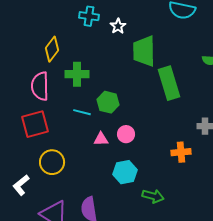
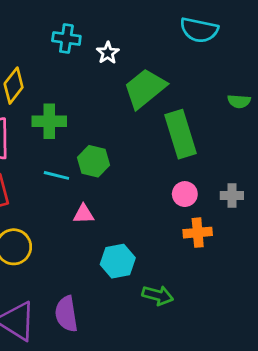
green trapezoid: (144, 51) -> (145, 88), turned 52
pink circle: (126, 134) -> (185, 194), moved

